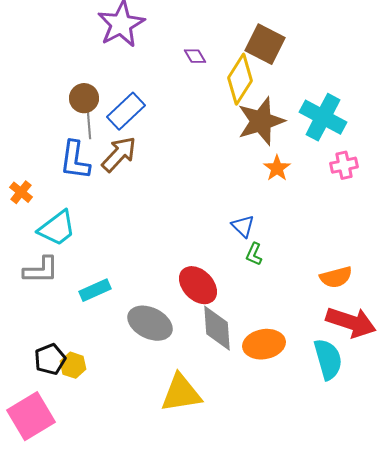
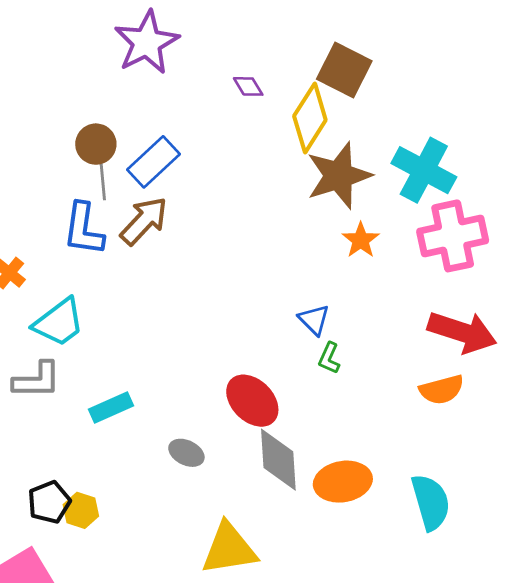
pink cross: (344, 165) -> (453, 236), size x1.8
red arrow: (351, 322) -> (462, 332), moved
gray ellipse: (150, 323) -> (186, 453), size x0.6

